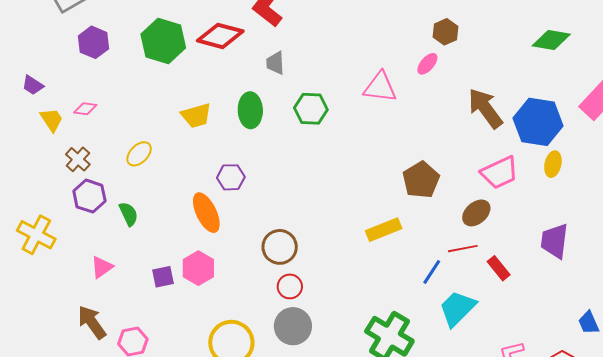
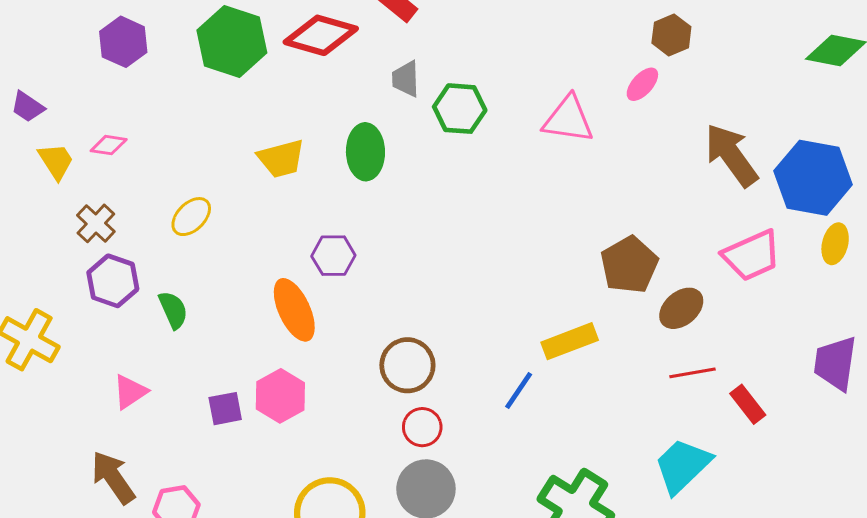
green hexagon: (311, 109) -> (460, 109), moved
brown ellipse: (476, 213) -> (681, 308), moved
blue line: (432, 272) -> (519, 391), moved

